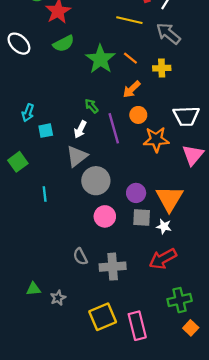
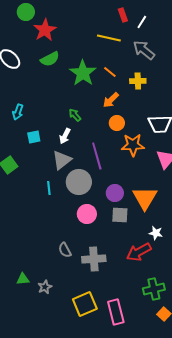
cyan arrow: (28, 113) -> (18, 112), moved
purple line: (114, 128) -> (97, 156), moved
cyan line: (45, 194) -> (49, 188), moved
white star: (164, 226) -> (156, 233), moved

